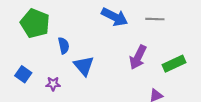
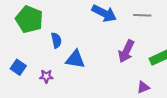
blue triangle: (84, 66) -> (75, 59), turned -40

